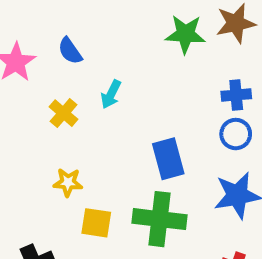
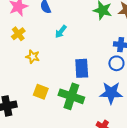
yellow cross: (64, 113) -> (18, 34), moved
yellow star: (68, 182) -> (33, 57), moved

